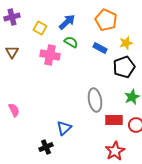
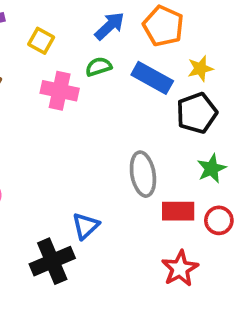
blue arrow: (67, 22) -> (110, 26), moved
green semicircle: (71, 42) -> (99, 67), turned -48
blue rectangle: (100, 48) -> (152, 78), size x1.5
black cross: (46, 147) -> (52, 261), size x1.6

